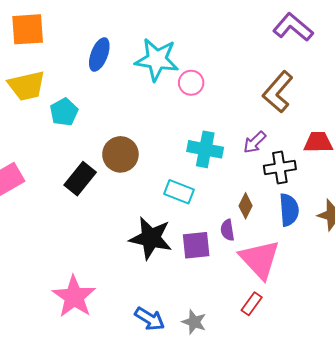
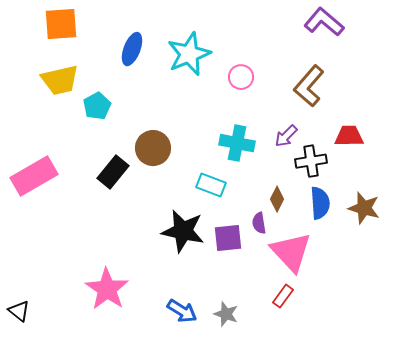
cyan star: (157, 60) -> (189, 54), turned -30
pink circle: (191, 83) -> (241, 77), moved

